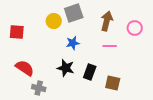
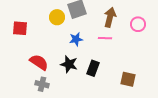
pink line: (110, 46) -> (105, 38), moved
red semicircle: (25, 68) -> (39, 62), moved
brown square: (113, 83) -> (128, 79), moved

